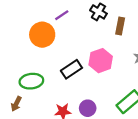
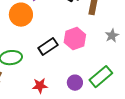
purple circle: (88, 108) -> (75, 83), moved

